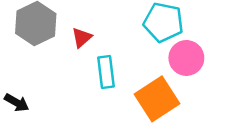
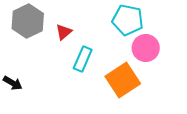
cyan rectangle: (106, 72) -> (83, 59), turned 30

